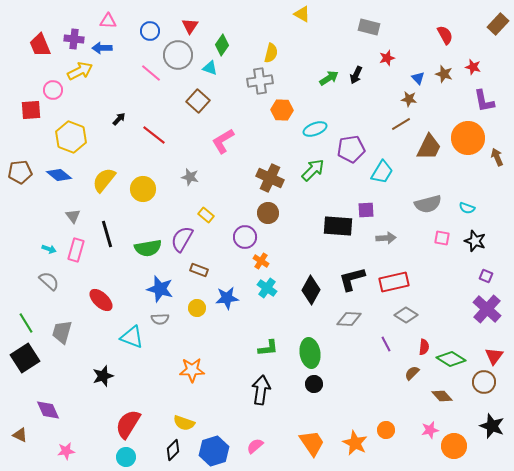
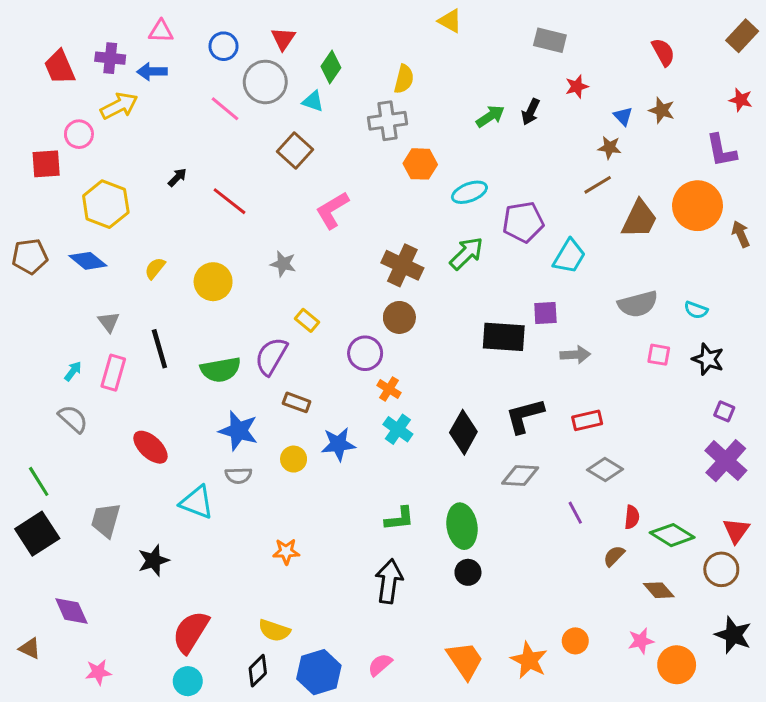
red star: (473, 67) -> (741, 100), moved
yellow semicircle: (104, 180) -> (155, 268), size x0.6
cyan arrow: (49, 249) -> (73, 371), turned -72
red rectangle: (394, 282) -> (587, 420), size x0.7
gray trapezoid: (62, 332) -> (106, 520), moved
orange star: (192, 370) -> (286, 551), size x0.7

